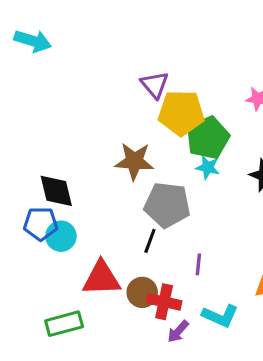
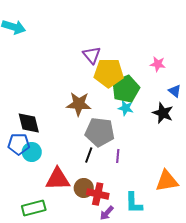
purple line: (198, 264) -> (118, 156), moved
cyan L-shape: (220, 316) -> (134, 203), turned 65

